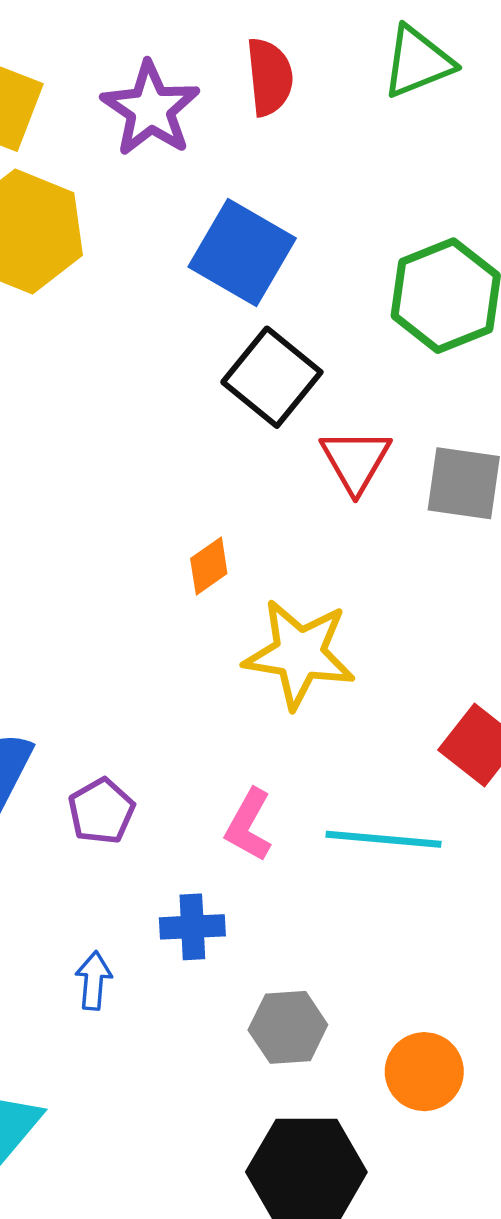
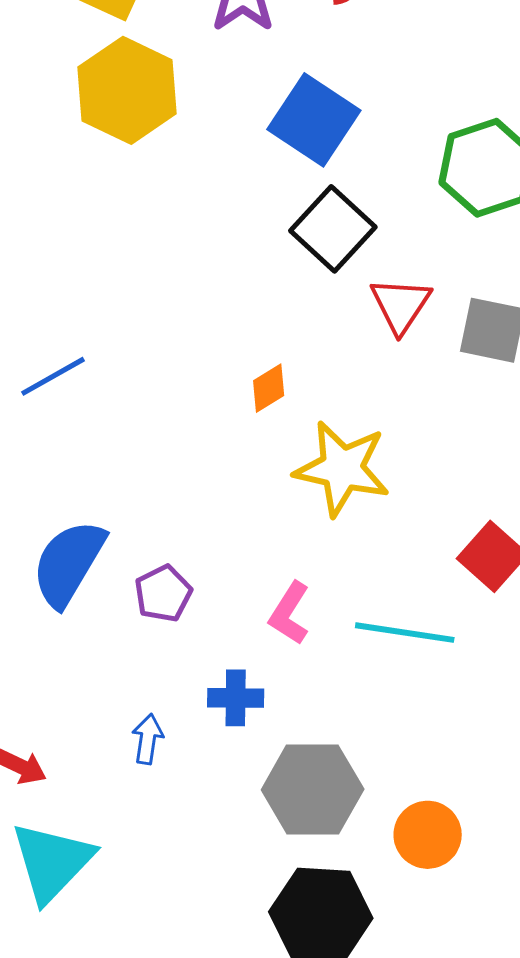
gray hexagon: (288, 1027) -> (313, 790), size x1.5

